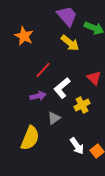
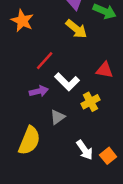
red triangle: (94, 78) -> (105, 70), turned -35
white L-shape: (62, 88) -> (67, 82), turned -95

